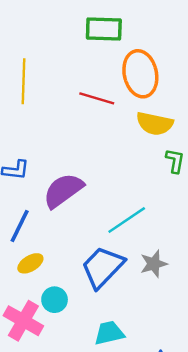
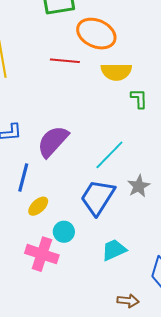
orange ellipse: (140, 74) -> (96, 34), turned -42

